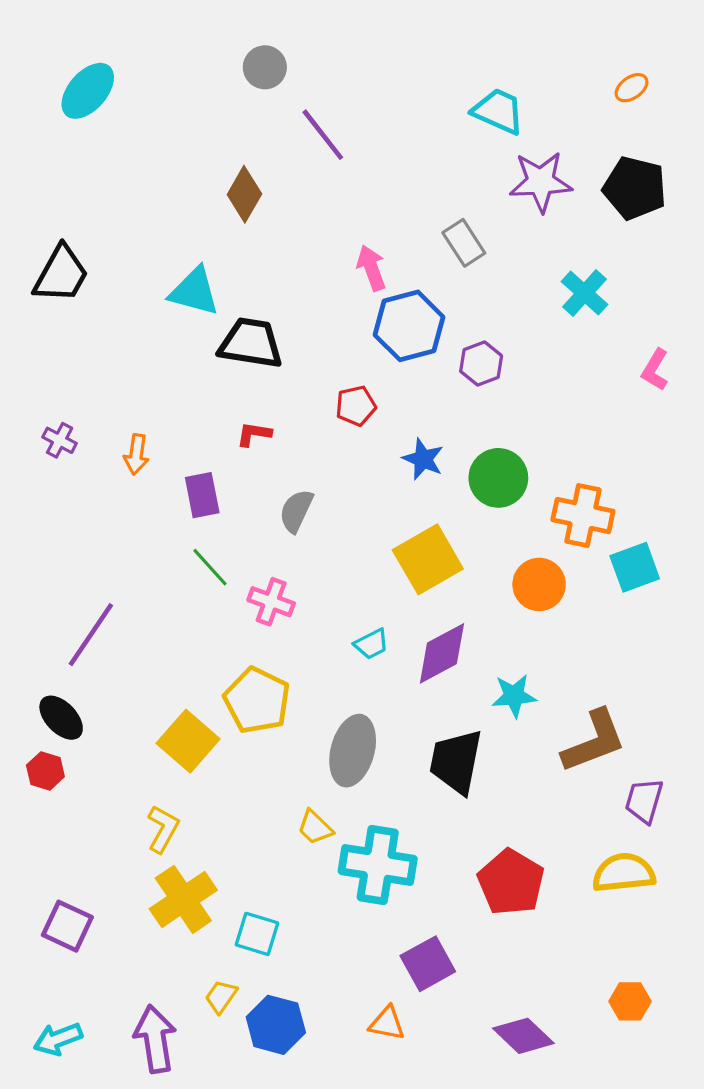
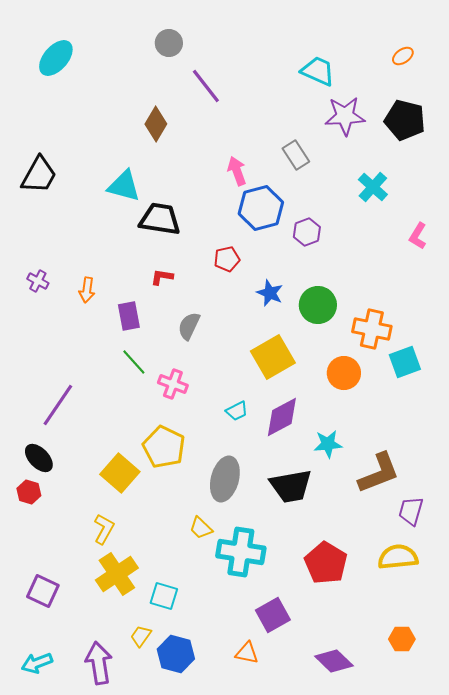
black trapezoid: (456, 762) -> (291, 486), turned -111

